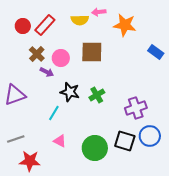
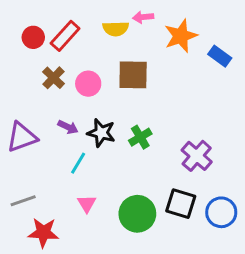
orange star: (125, 25) -> (181, 36), turned -30
blue rectangle: (156, 52) -> (220, 56), moved
purple arrow: (47, 72) -> (68, 127), moved
purple cross: (136, 108) -> (197, 156), turned -30
blue circle: (150, 136) -> (221, 212), moved
pink triangle: (60, 141) -> (87, 204), turned 32

